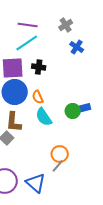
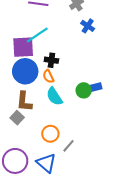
cyan line: (27, 43) -> (37, 35), moved
black cross: (39, 67) -> (51, 60), moved
orange circle: (60, 154) -> (50, 134), moved

